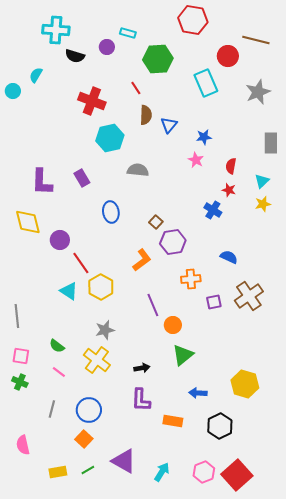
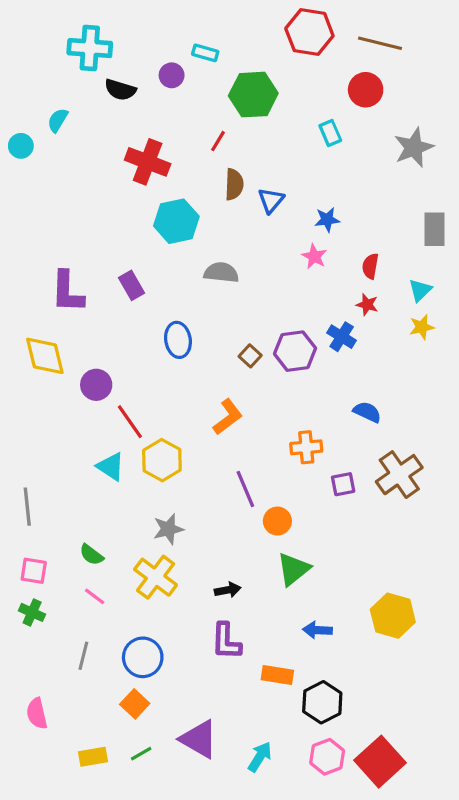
brown line: (256, 40) -> (380, 43), moved
cyan rectangle: (206, 83) -> (330, 133), size x0.6
red line: (136, 88) -> (218, 141), turned 64
purple hexagon: (173, 242) -> (295, 351), moved
black hexagon: (220, 426) -> (322, 702), moved

